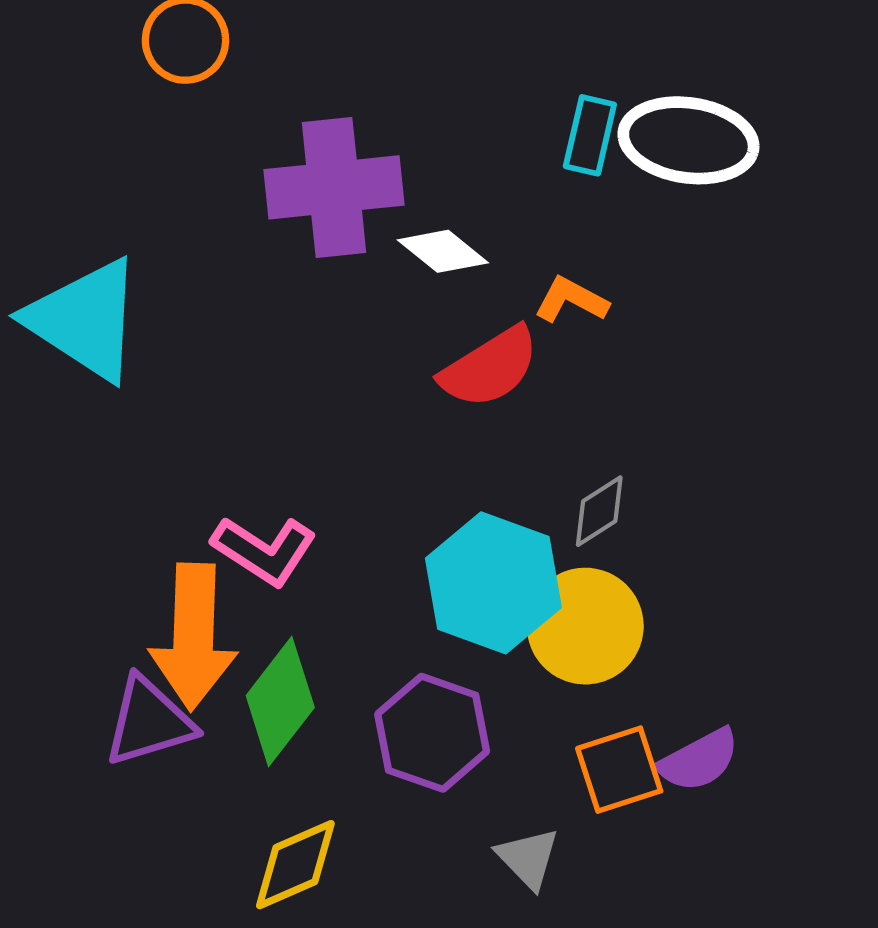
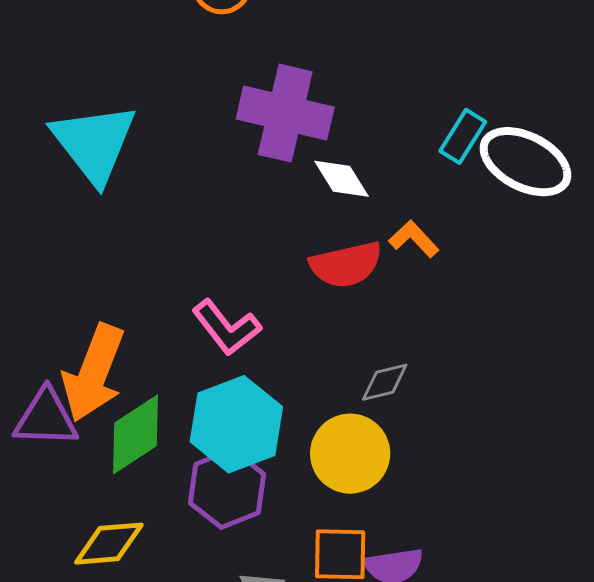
pink L-shape: (264, 550) -> (227, 327), moved
cyan hexagon: (493, 583) -> (236, 424), moved

